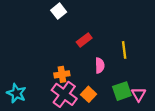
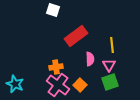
white square: (59, 11) -> (53, 10), turned -32
red rectangle: (84, 40) -> (76, 36), size x1.6
pink triangle: (139, 94) -> (109, 65), moved

